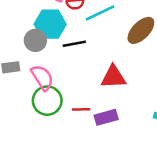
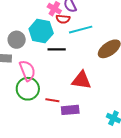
gray circle: (35, 40) -> (17, 40), moved

